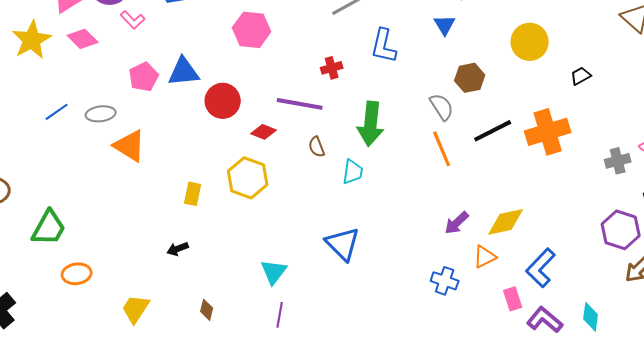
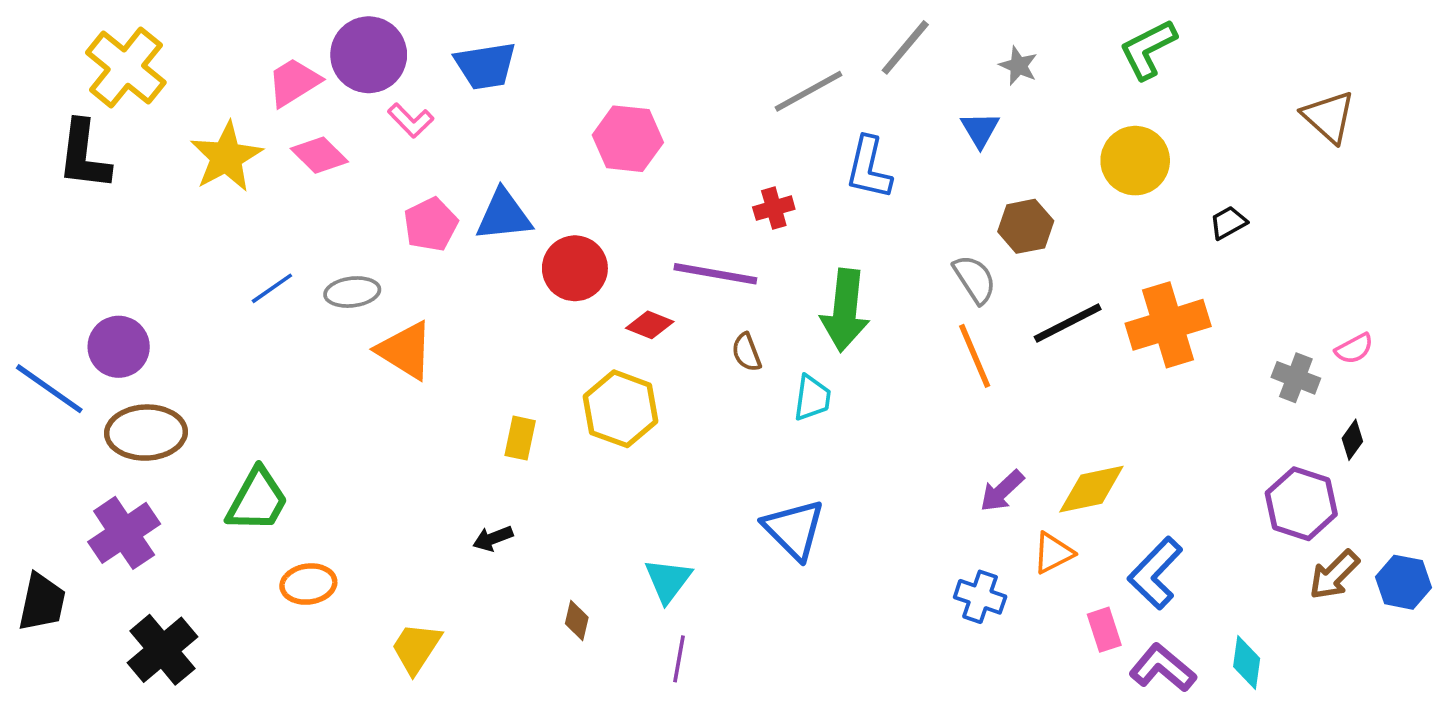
gray cross: (618, 161) -> (1296, 378), turned 35
brown diamond: (207, 310) -> (577, 621), moved

